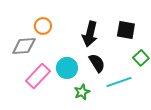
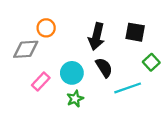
pink rectangle: (38, 76) -> (41, 82), size x0.7
green star: (82, 92) -> (75, 99), moved

